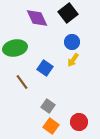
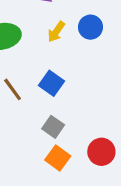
yellow arrow: (73, 60) -> (56, 32), moved
blue square: (45, 68) -> (52, 83), moved

